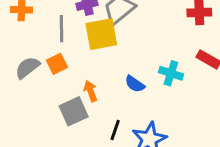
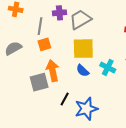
yellow square: (101, 34) -> (83, 49), moved
orange square: (57, 64) -> (44, 44), moved
orange arrow: (91, 91) -> (53, 71), size x1.5

